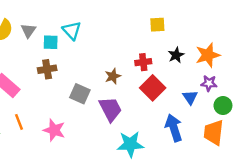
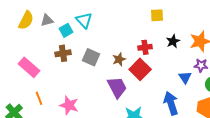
gray triangle: (28, 30) -> (47, 20), turned 40
cyan square: (51, 42) -> (66, 30), turned -32
red square: (153, 88) -> (140, 69), moved
gray square: (80, 94) -> (91, 57), moved

